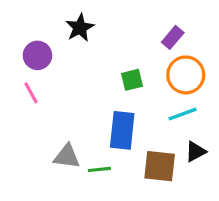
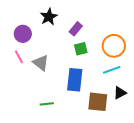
purple rectangle: (173, 37) -> (76, 29), moved
gray triangle: (67, 156) -> (41, 63), moved, turned 30
green line: (99, 169) -> (47, 104), moved

